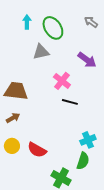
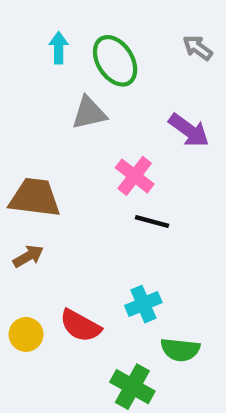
cyan cross: (88, 140) -> (143, 304), moved
yellow circle: (12, 146) -> (26, 334), moved
green semicircle: (83, 161) -> (180, 350), turned 78

